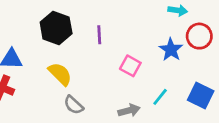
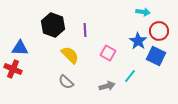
yellow semicircle: (60, 74) -> (70, 55), moved
blue square: (201, 96) -> (156, 56), moved

